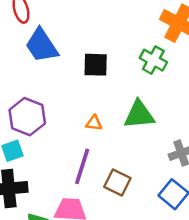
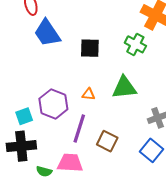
purple hexagon: (27, 117) -> (53, 104), moved

